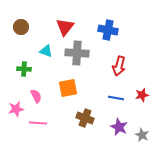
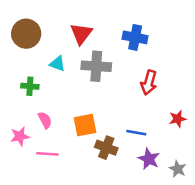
brown circle: (21, 27) -> (26, 34), size x1.5
orange square: (68, 88) -> (85, 125), moved
blue line: (116, 98) -> (136, 133), moved

